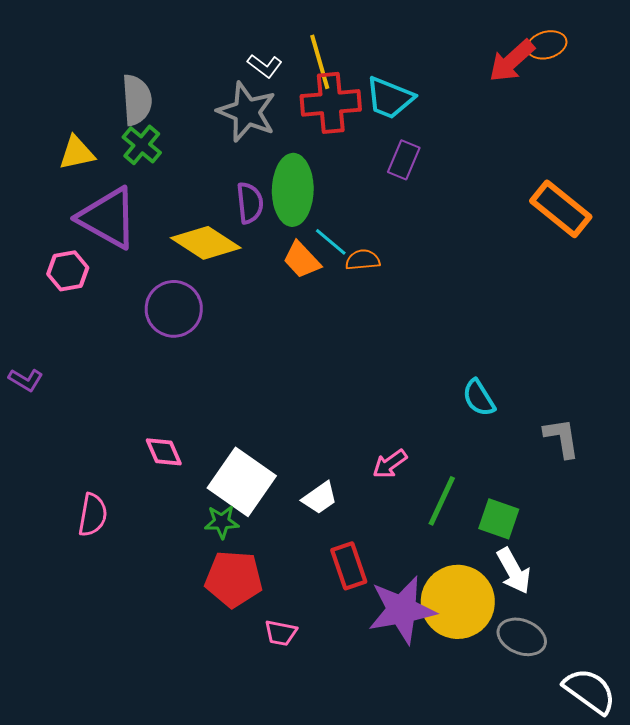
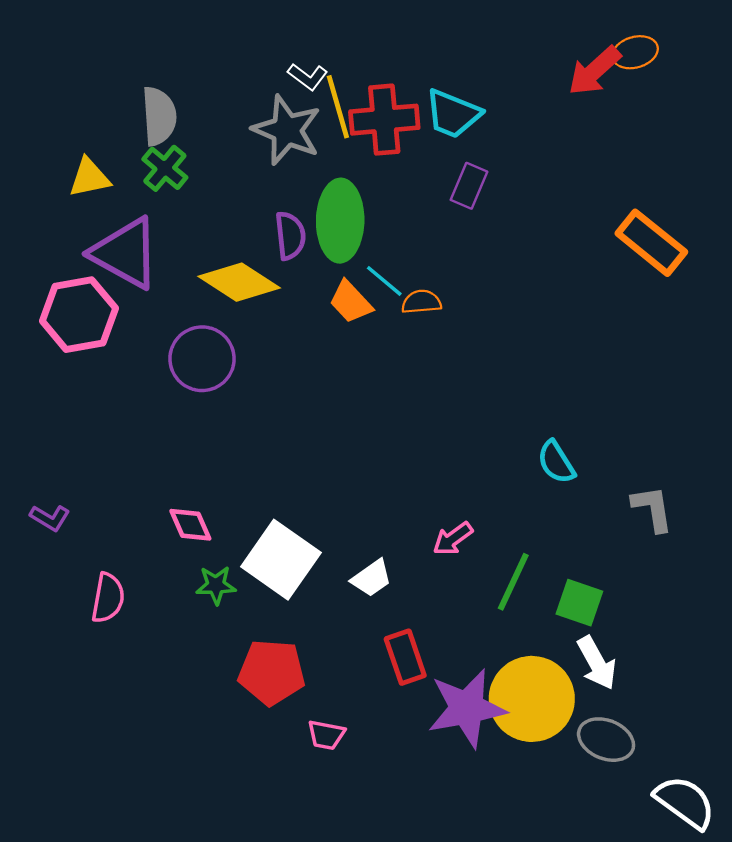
yellow line: (320, 62) -> (338, 107), moved
pink hexagon: (68, 271) -> (79, 315), size x1.6
purple L-shape: (26, 380) -> (50, 518), moved
green star: (222, 522) -> (216, 585), moved

